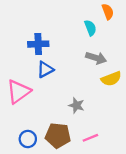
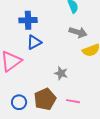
brown pentagon: (58, 136) -> (45, 99), turned -30
pink line: (90, 138) -> (73, 101), turned 32

